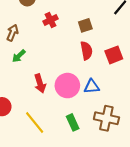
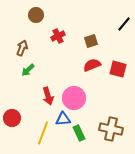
red semicircle: (86, 51) -> (92, 65), turned -102
red square: (114, 55) -> (118, 69), turned 36
blue triangle: (92, 87) -> (63, 119), moved
yellow line: (35, 122) -> (43, 133), turned 60

